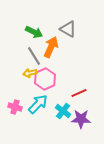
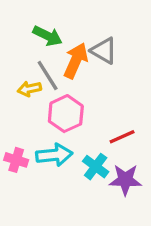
gray triangle: (68, 29) -> (104, 51), moved
yellow arrow: (30, 73) -> (29, 89), moved
cyan arrow: (38, 104) -> (54, 155), turned 40

